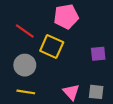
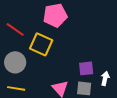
purple square: (98, 54) -> (86, 68), moved

